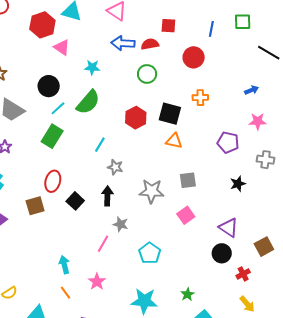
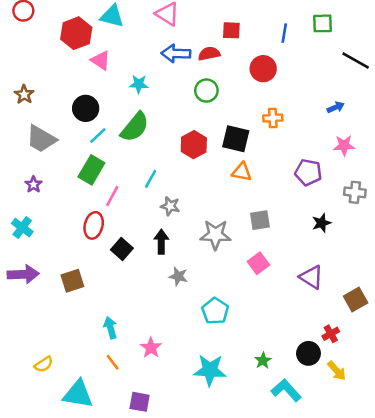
brown square: (35, 206) -> (72, 281), moved
pink line: (103, 244) -> (112, 196), moved
black circle: (222, 253) -> (308, 353), moved

